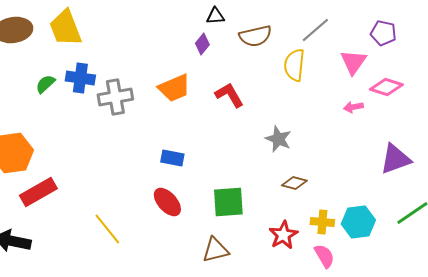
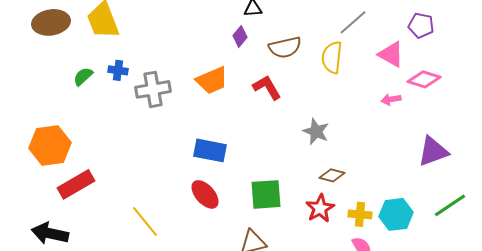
brown semicircle: (255, 36) -> (285, 47), moved
pink triangle: (353, 62) -> (391, 54), turned -36
blue cross: (80, 78) -> (118, 70), size x0.7
blue rectangle: (172, 158) -> (210, 150), size x1.4
red star: (283, 235) -> (320, 208), moved

